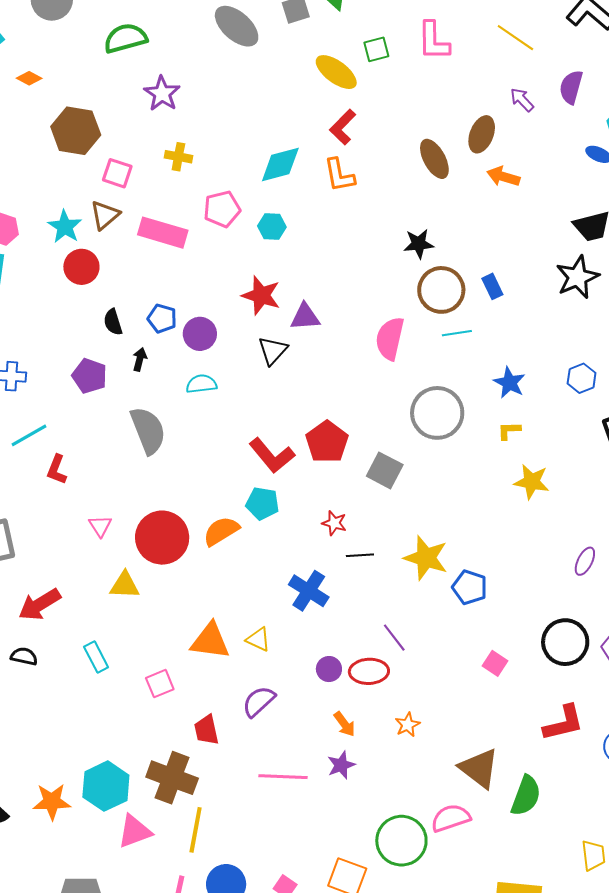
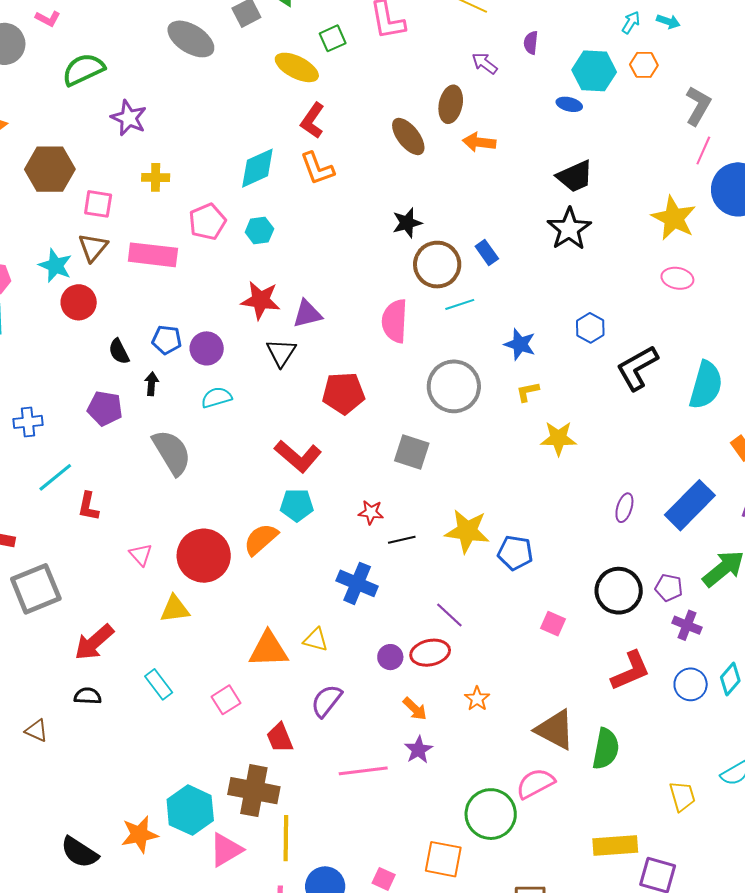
purple semicircle: (571, 87) -> (531, 43), size x0.7
red pentagon: (327, 442) -> (343, 393), moved, turned -30

